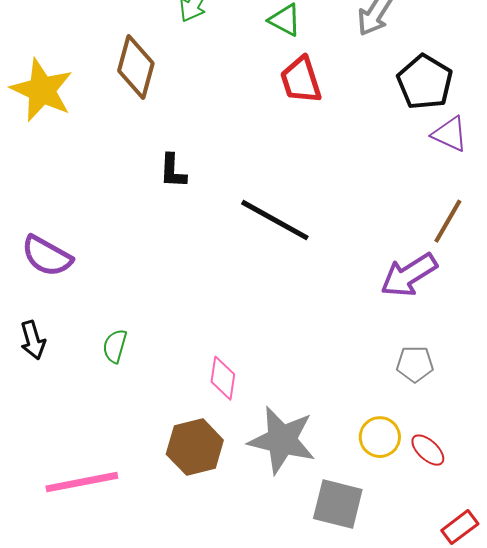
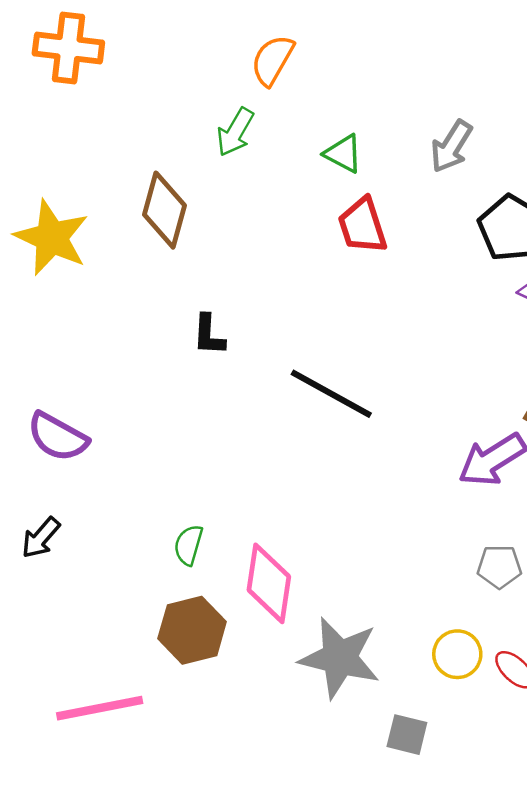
black arrow: (33, 340) -> (41, 538), turned 57
green semicircle: (115, 346) -> (188, 545), moved
pink diamond: (223, 378) -> (269, 583), size x1.5
brown hexagon: (195, 447) -> (192, 630), moved
gray square: (338, 504) -> (407, 735), size x0.7

